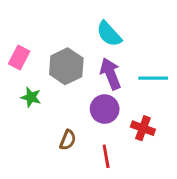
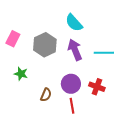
green star: (31, 97) -> (21, 74), moved
purple circle: (105, 109) -> (71, 84), moved

